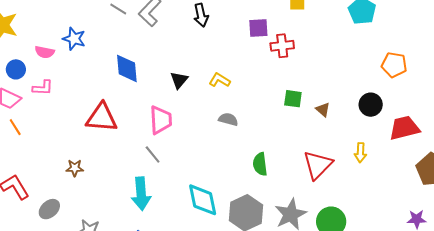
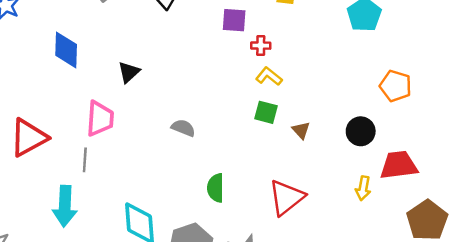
red cross: (282, 46) -> (261, 46), size x0.7
yellow L-shape: (220, 80) -> (269, 76), moved
red triangle: (102, 118) -> (28, 138), moved, turned -40
yellow arrow: (360, 153) -> (363, 188), moved
gray line: (153, 155) -> (85, 160), turned 36

